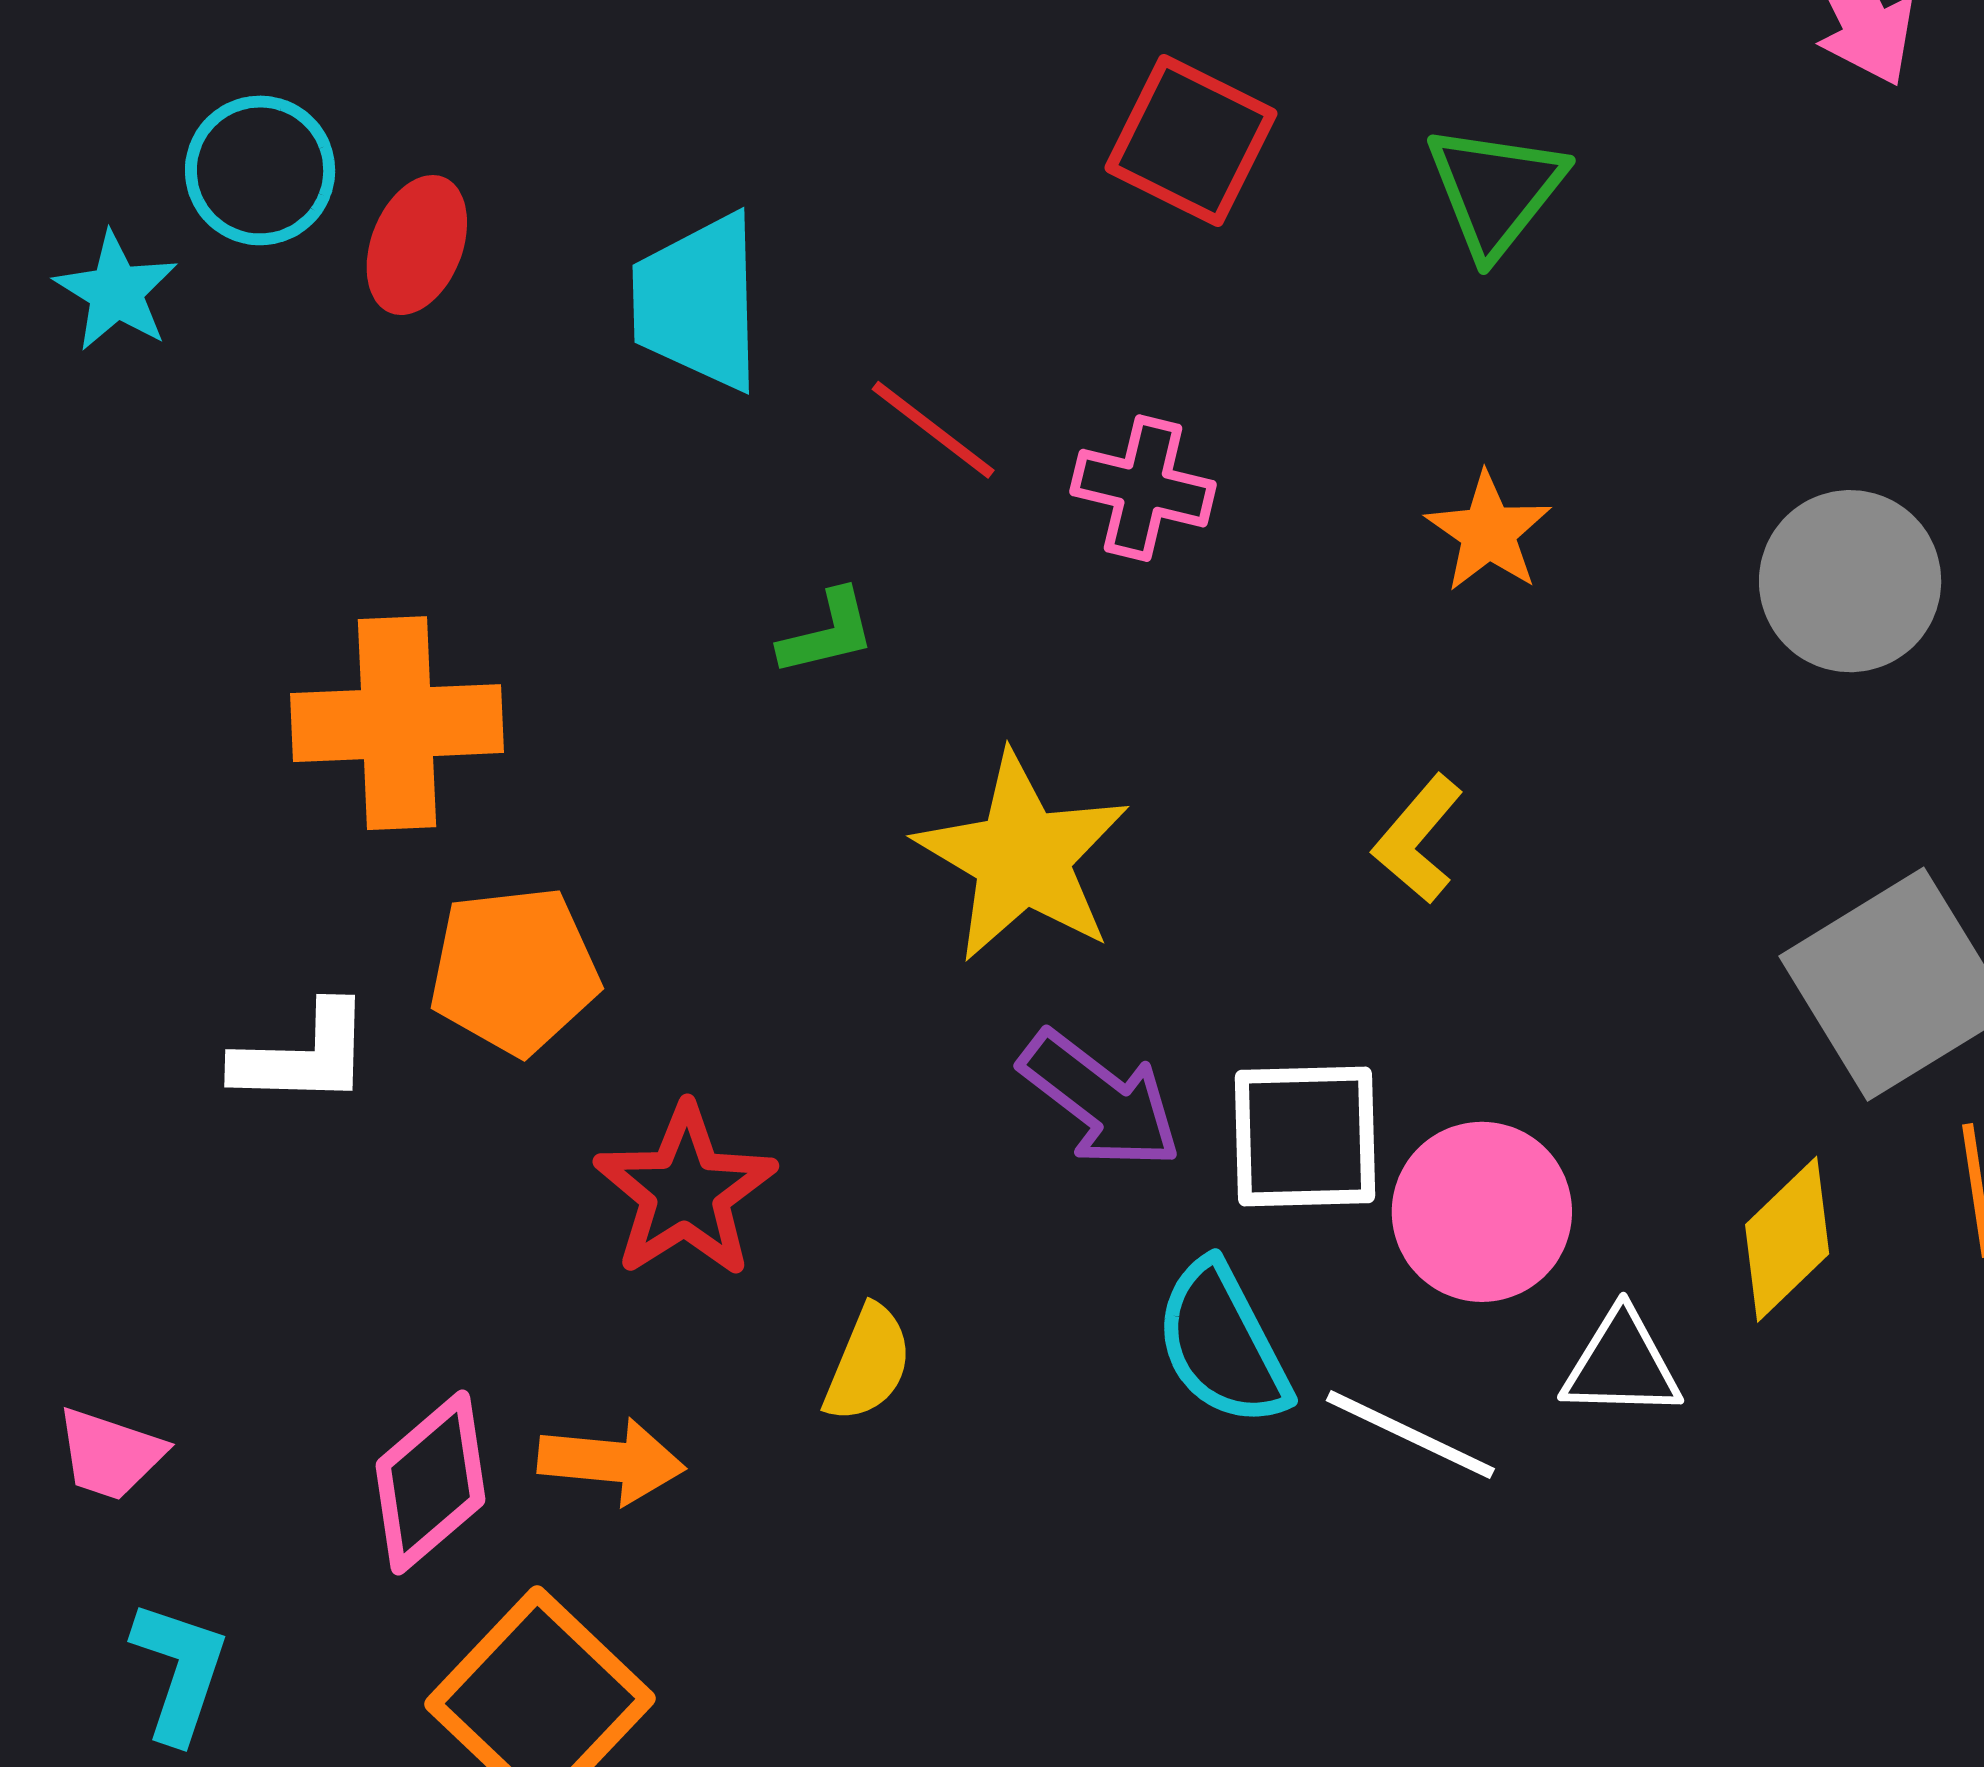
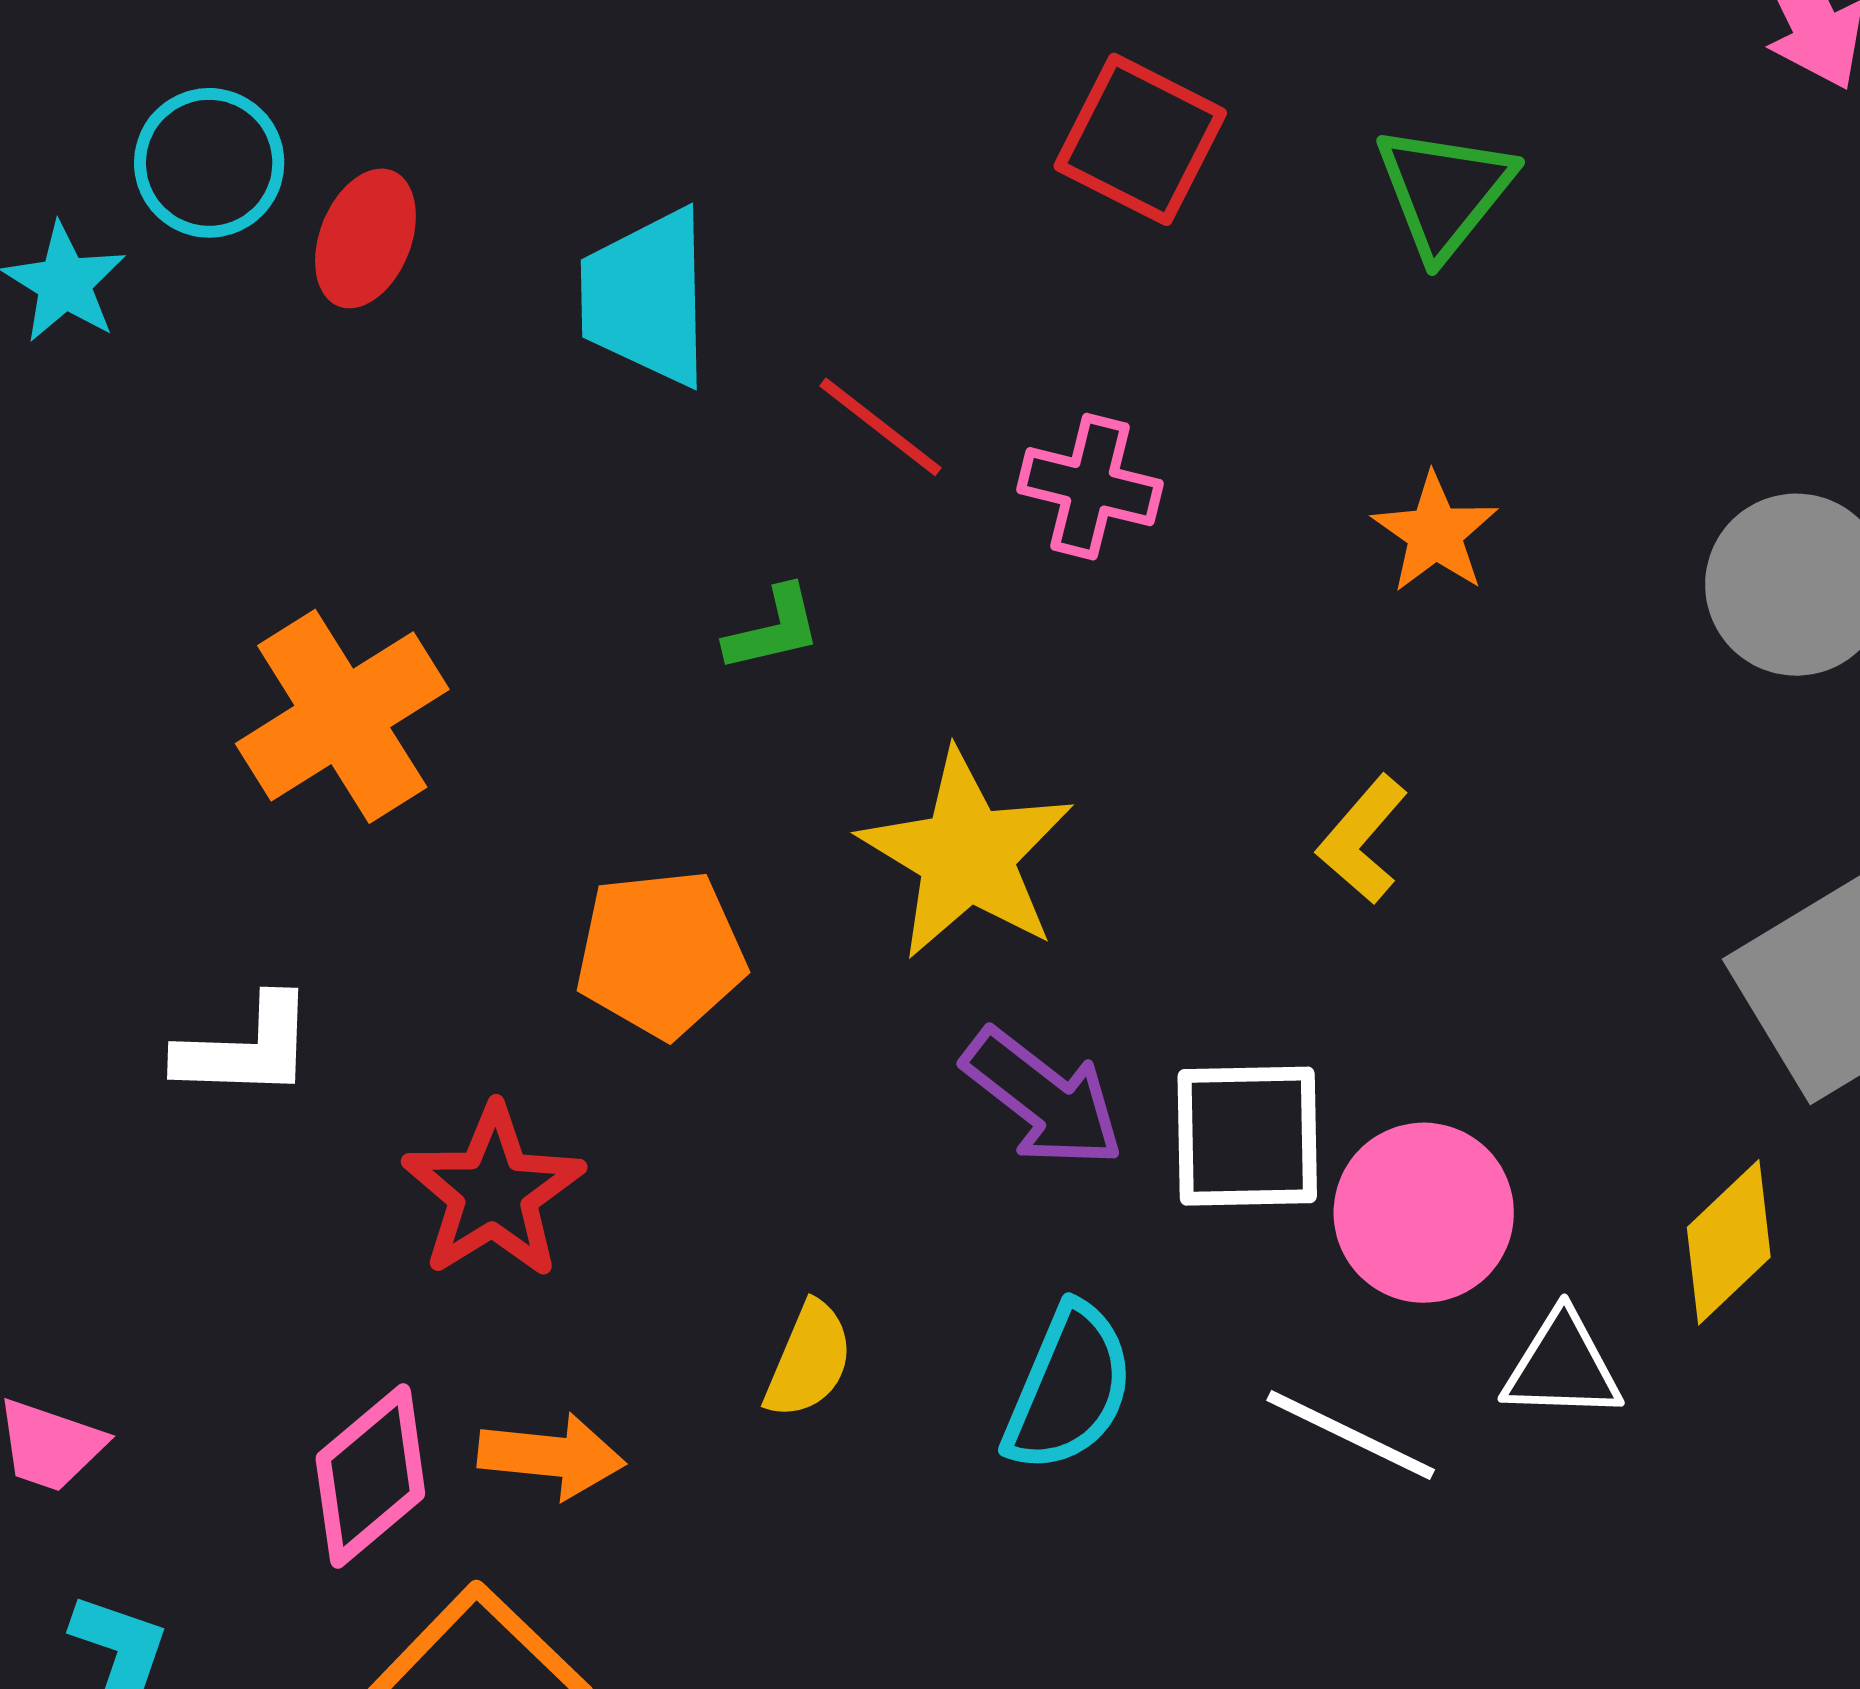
orange cross: (397, 723) -> (342, 716), turned -30
orange pentagon: (514, 970) -> (661, 954), moved
red star: (685, 1191) -> (493, 1192), moved
cyan semicircle: (1222, 1344) -> (1069, 1388), moved, turned -130

